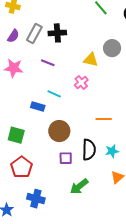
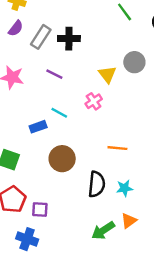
purple semicircle: (13, 36) -> (16, 28), moved
yellow triangle: (91, 60) -> (107, 74), turned 35
blue rectangle: (38, 107) -> (38, 127), turned -40
purple square: (66, 158) -> (40, 209), moved
green arrow: (79, 186) -> (103, 230), moved

